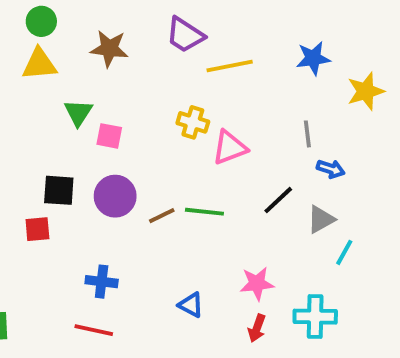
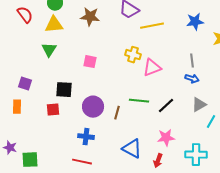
green triangle: (78, 113) -> (49, 50), moved
blue arrow: (331, 169) -> (192, 79), moved
purple circle: (115, 196) -> (93, 107), moved
black line: (278, 200) -> (166, 106), moved
brown line: (162, 216) -> (117, 113), moved, turned -48
blue triangle: (191, 305) -> (132, 149), size x1.5
red arrow: (257, 328) -> (158, 161), moved

